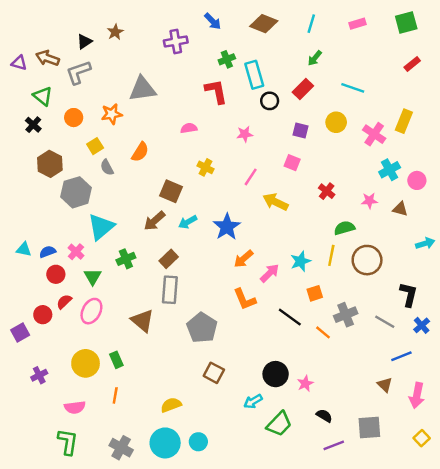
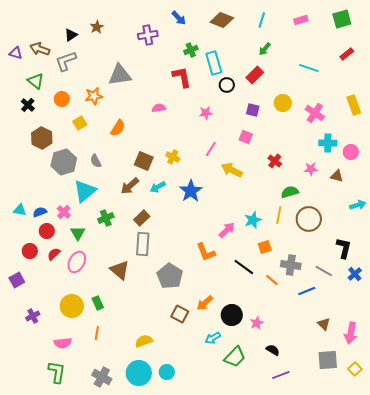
cyan line: (353, 88) -> (309, 68), moved
yellow rectangle: (404, 121) -> (354, 105), moved, turned -42
gray semicircle: (107, 167) -> (96, 161), moved
yellow cross: (205, 167) -> (173, 157), moved
cyan cross: (390, 170) -> (328, 143), turned 30
orange arrow: (243, 259) -> (205, 303), moved
red circle: (43, 315) -> (30, 251), moved
gray cross: (346, 315) -> (291, 265), turned 30
blue line: (401, 356) -> (307, 291), moved
gray square: (369, 428) -> (328, 360), moved

